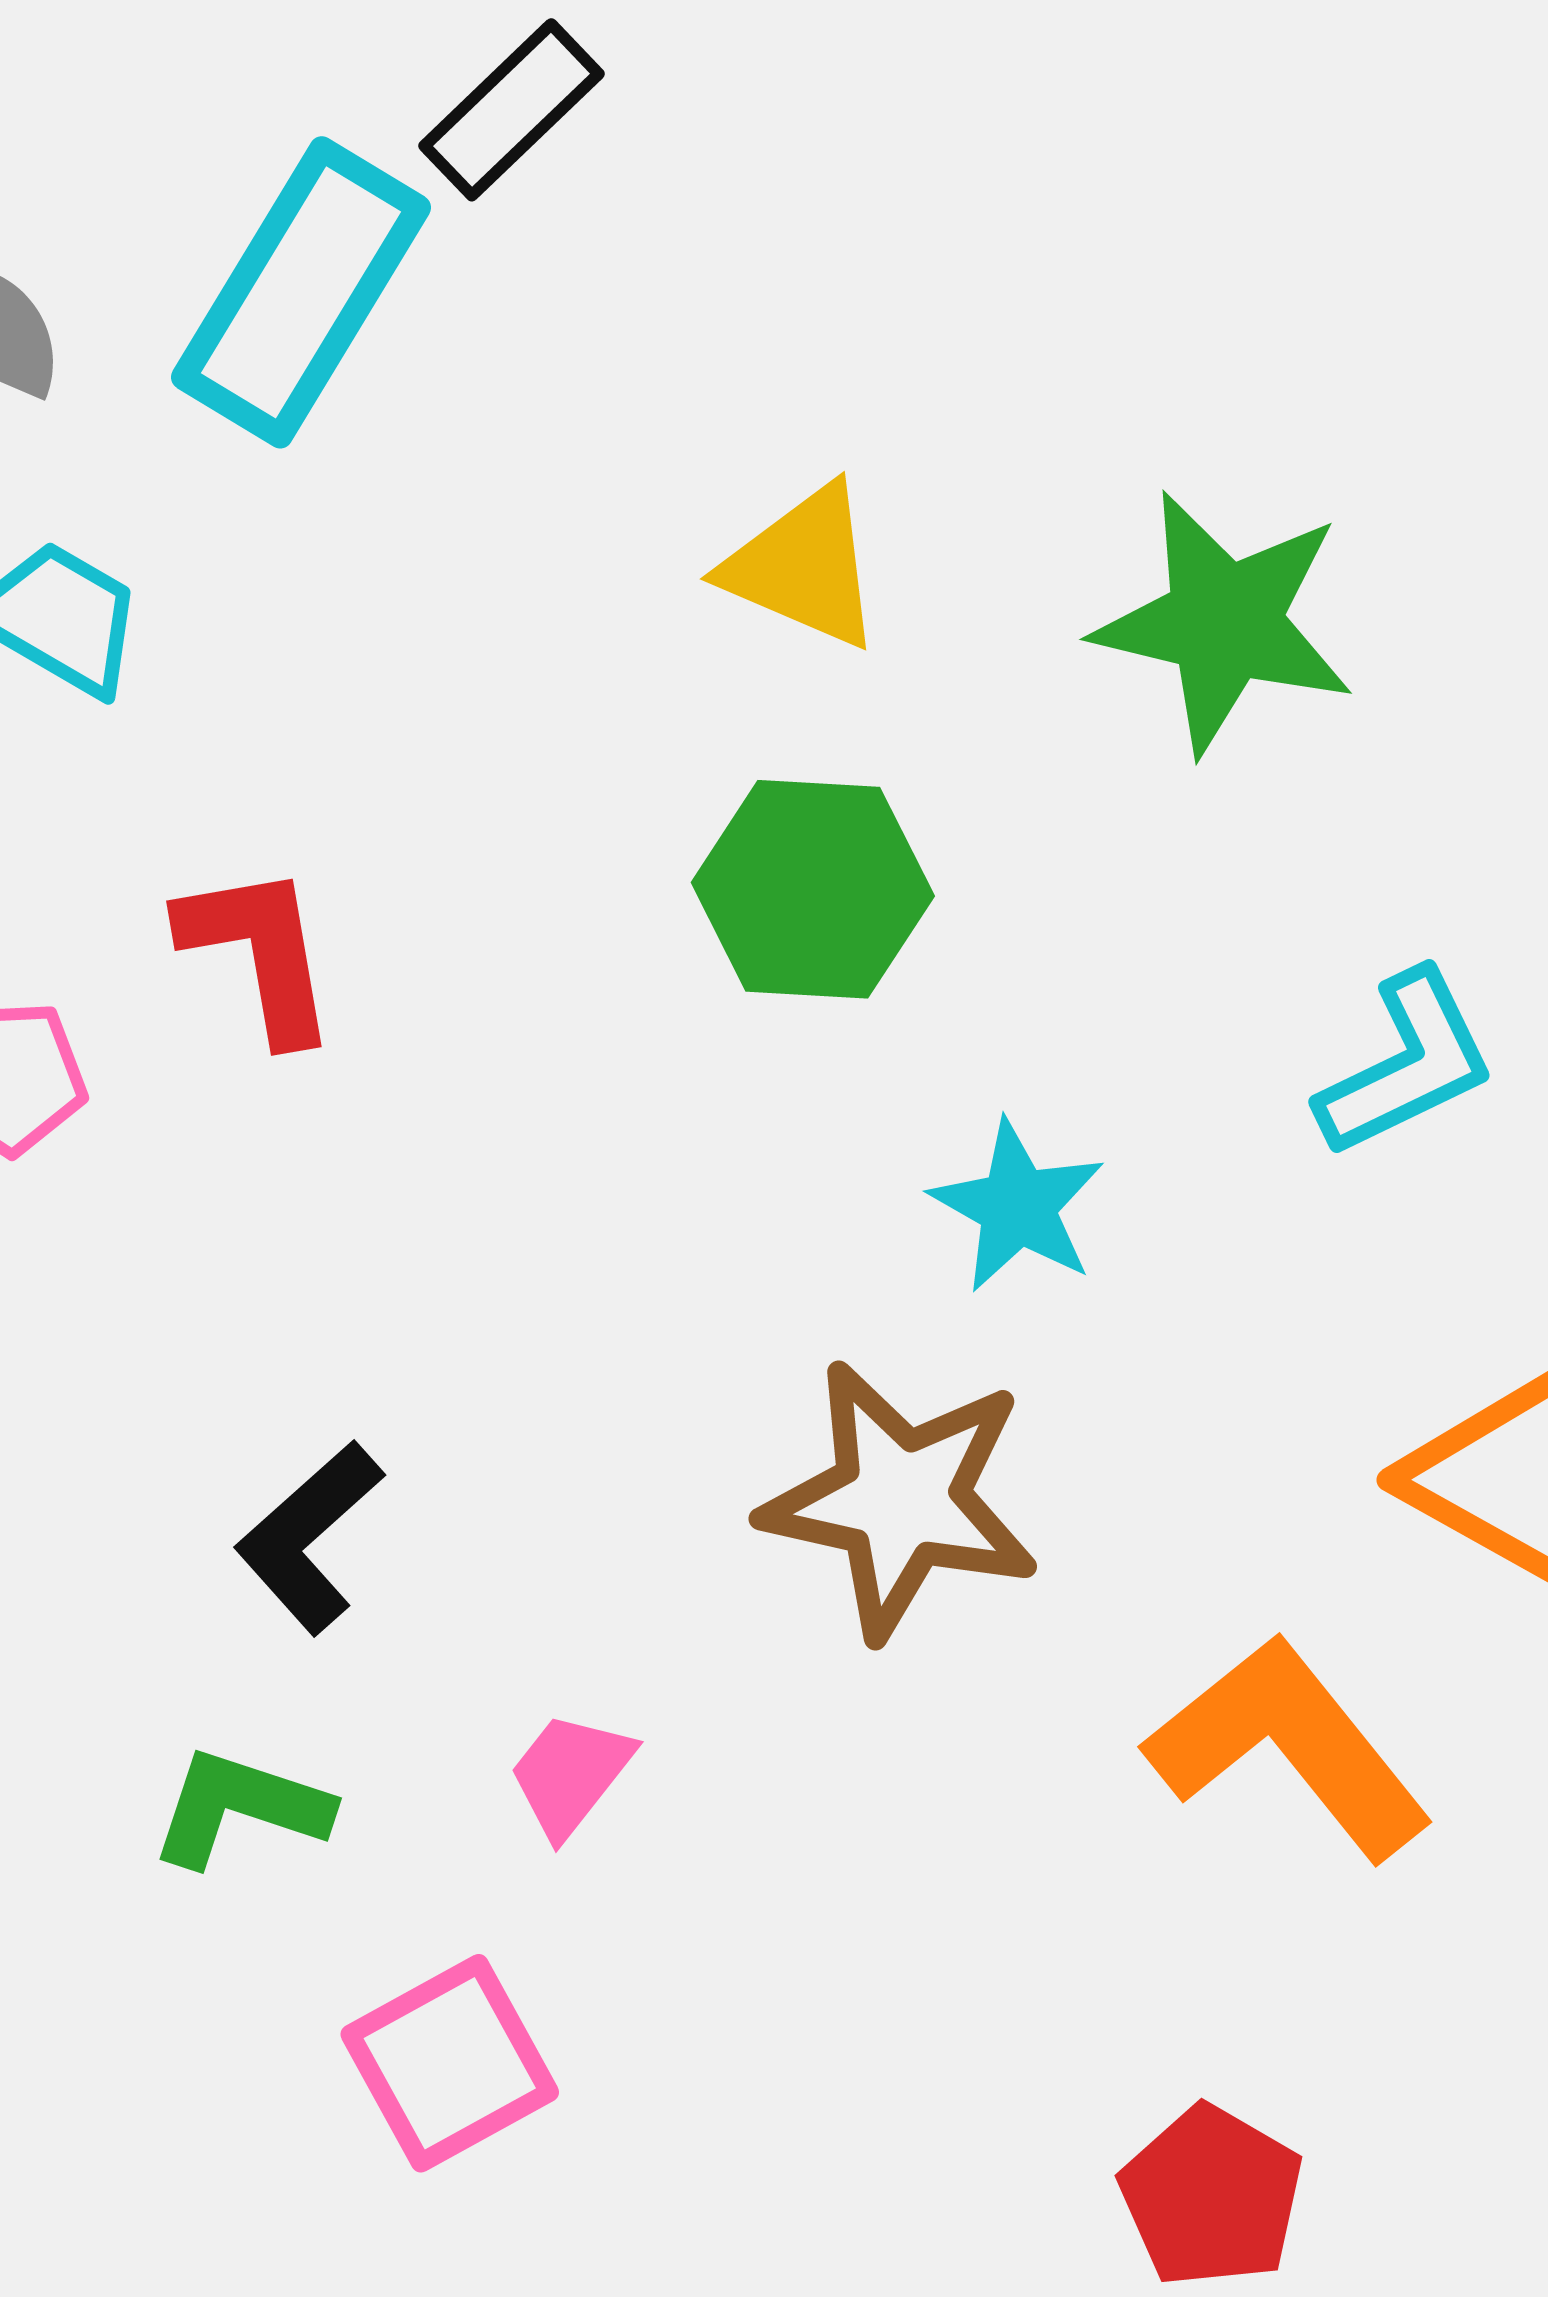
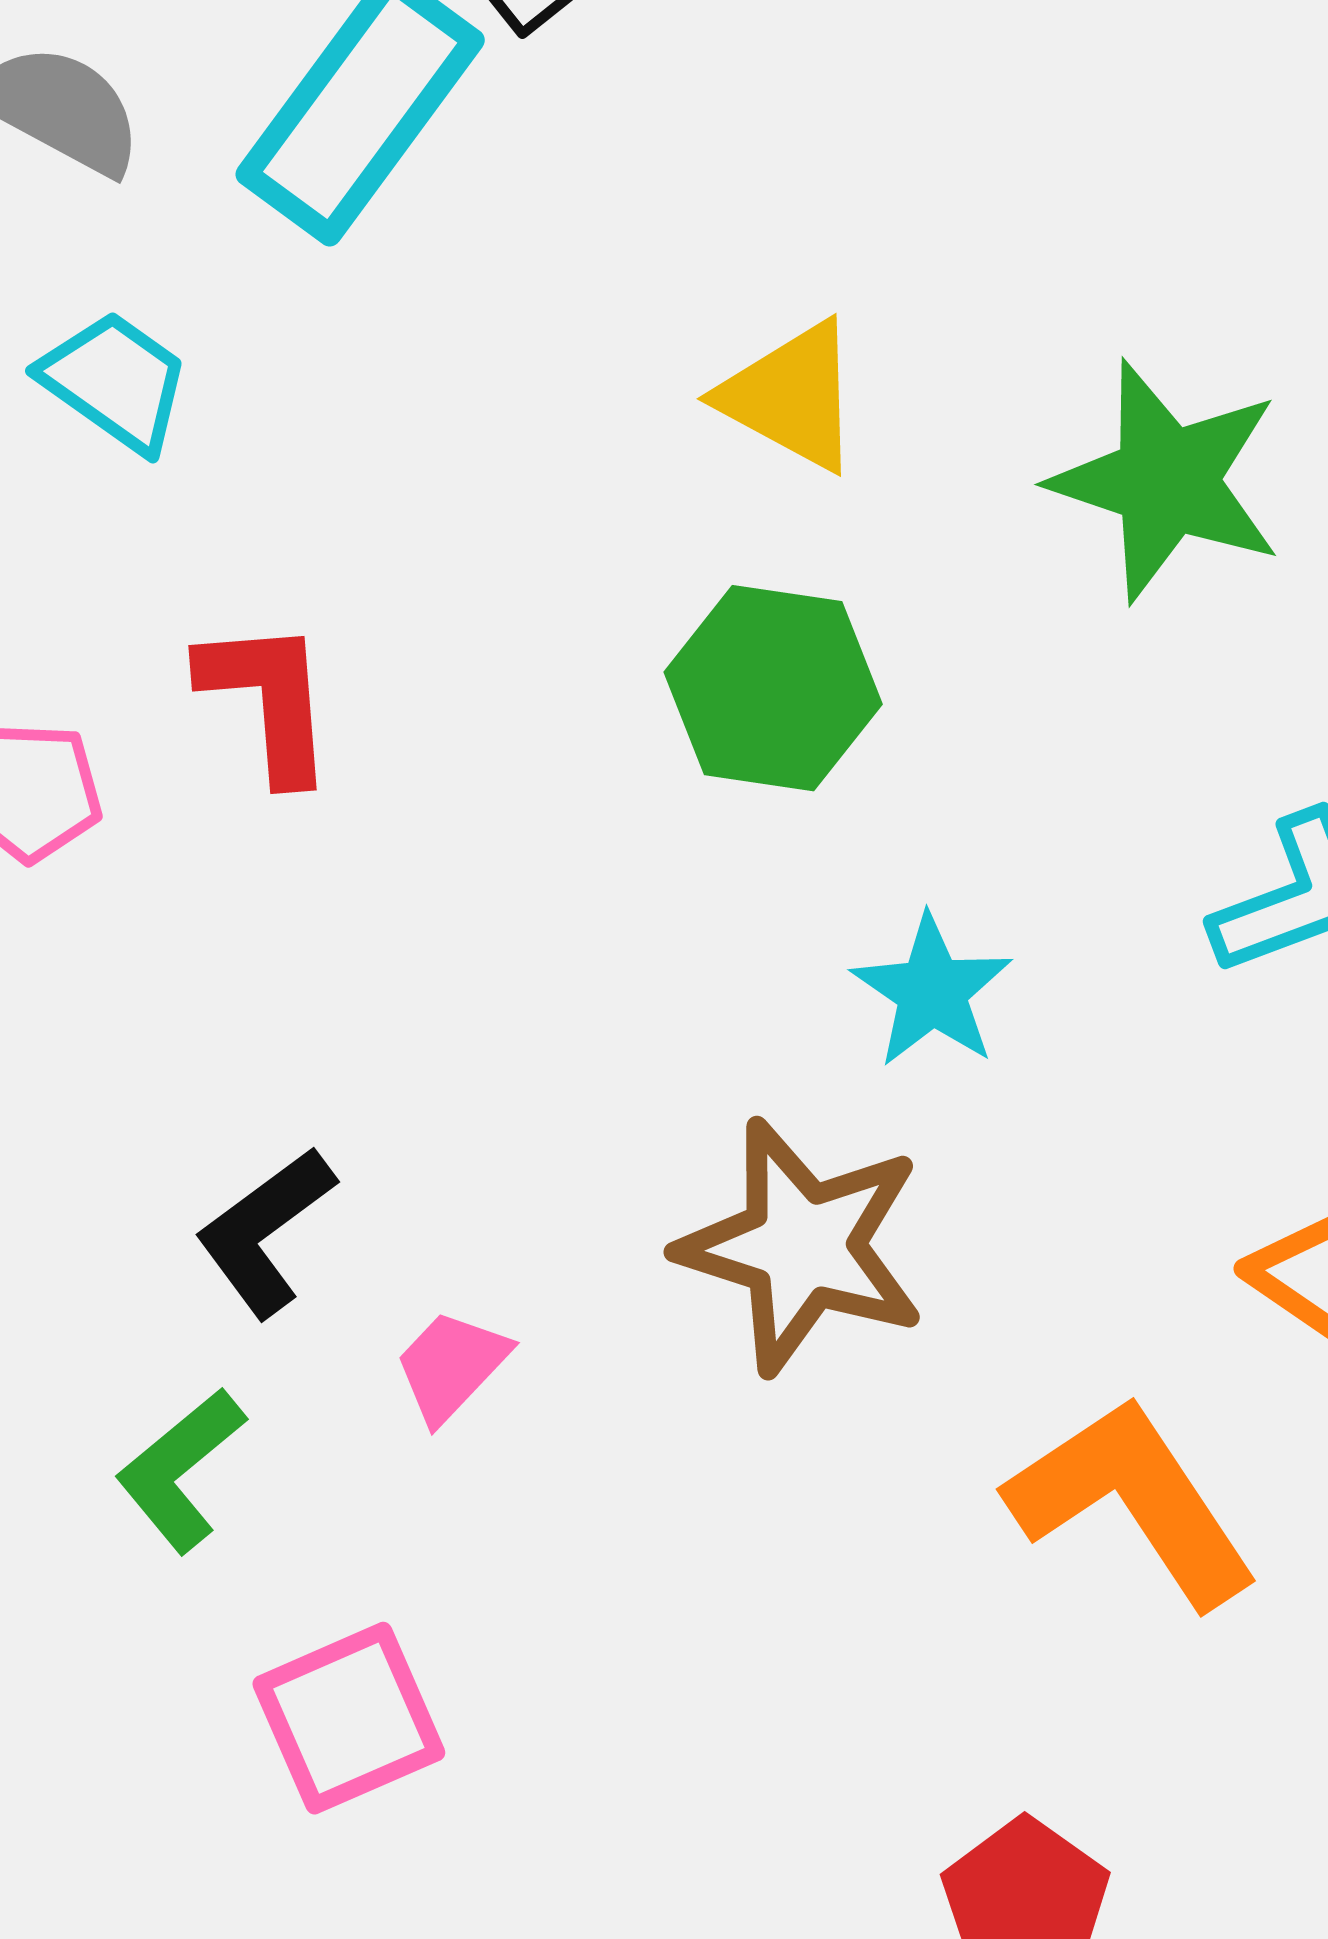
pink trapezoid: (570, 1774) -> (451, 1366), moved
green L-shape: (240, 1807) -> (181, 1470), turned -63

